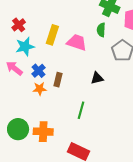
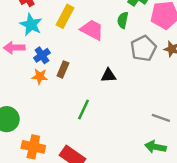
cyan star: (25, 47) -> (31, 25), turned 30
pink arrow: (14, 68) -> (14, 48), turned -48
orange cross: (43, 132) -> (33, 147), moved

